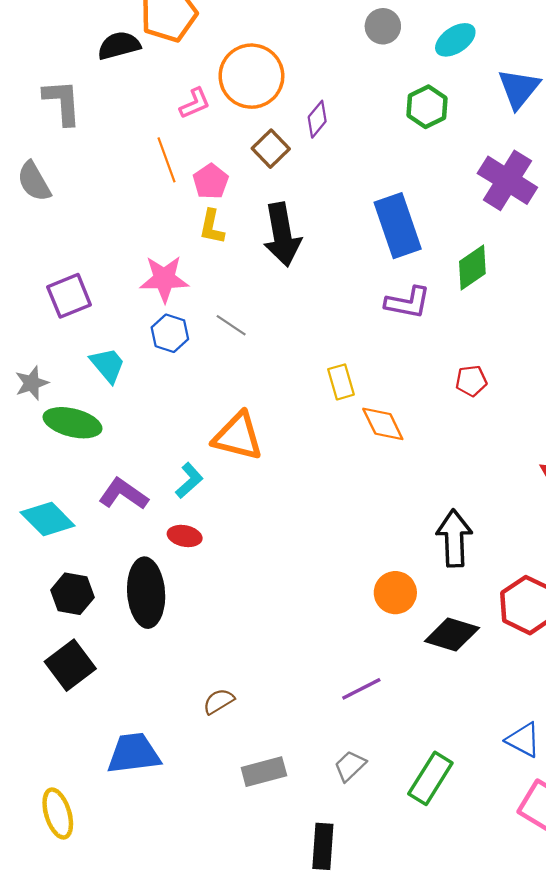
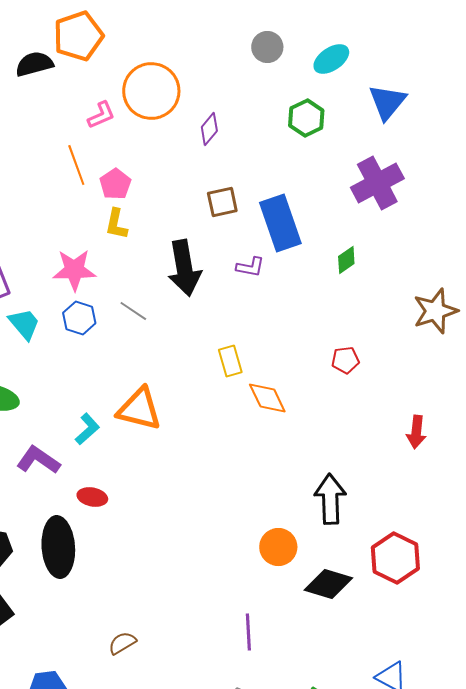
brown square: (271, 149) -> (222, 202), moved, turned 32
purple cross: (507, 180) -> (377, 183), turned 30
black arrow: (282, 235) -> (184, 268), moved
green diamond: (472, 268) -> (346, 260), size x0.7
purple L-shape: (408, 303) -> (250, 267), moved, size x0.7
cyan trapezoid: (108, 365) -> (24, 324), moved
cyan L-shape: (189, 480) -> (87, 429), moved
purple line: (361, 689) -> (248, 632), turned -66

